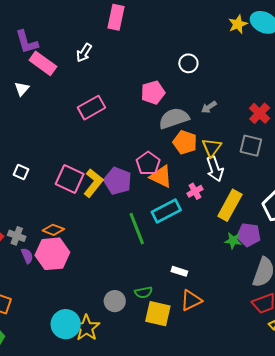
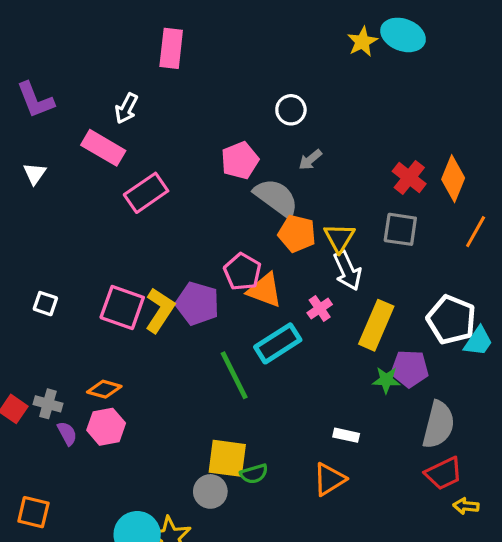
pink rectangle: (43, 63) -> (103, 148), moved
gray arrow: (209, 107) -> (310, 160), moved
gray semicircle: (174, 118) -> (276, 198), turned 60
pink hexagon: (52, 254) -> (106, 427), size x0.7
white rectangle: (179, 271) -> (346, 435), moved
yellow square: (158, 314) -> (227, 458), moved

